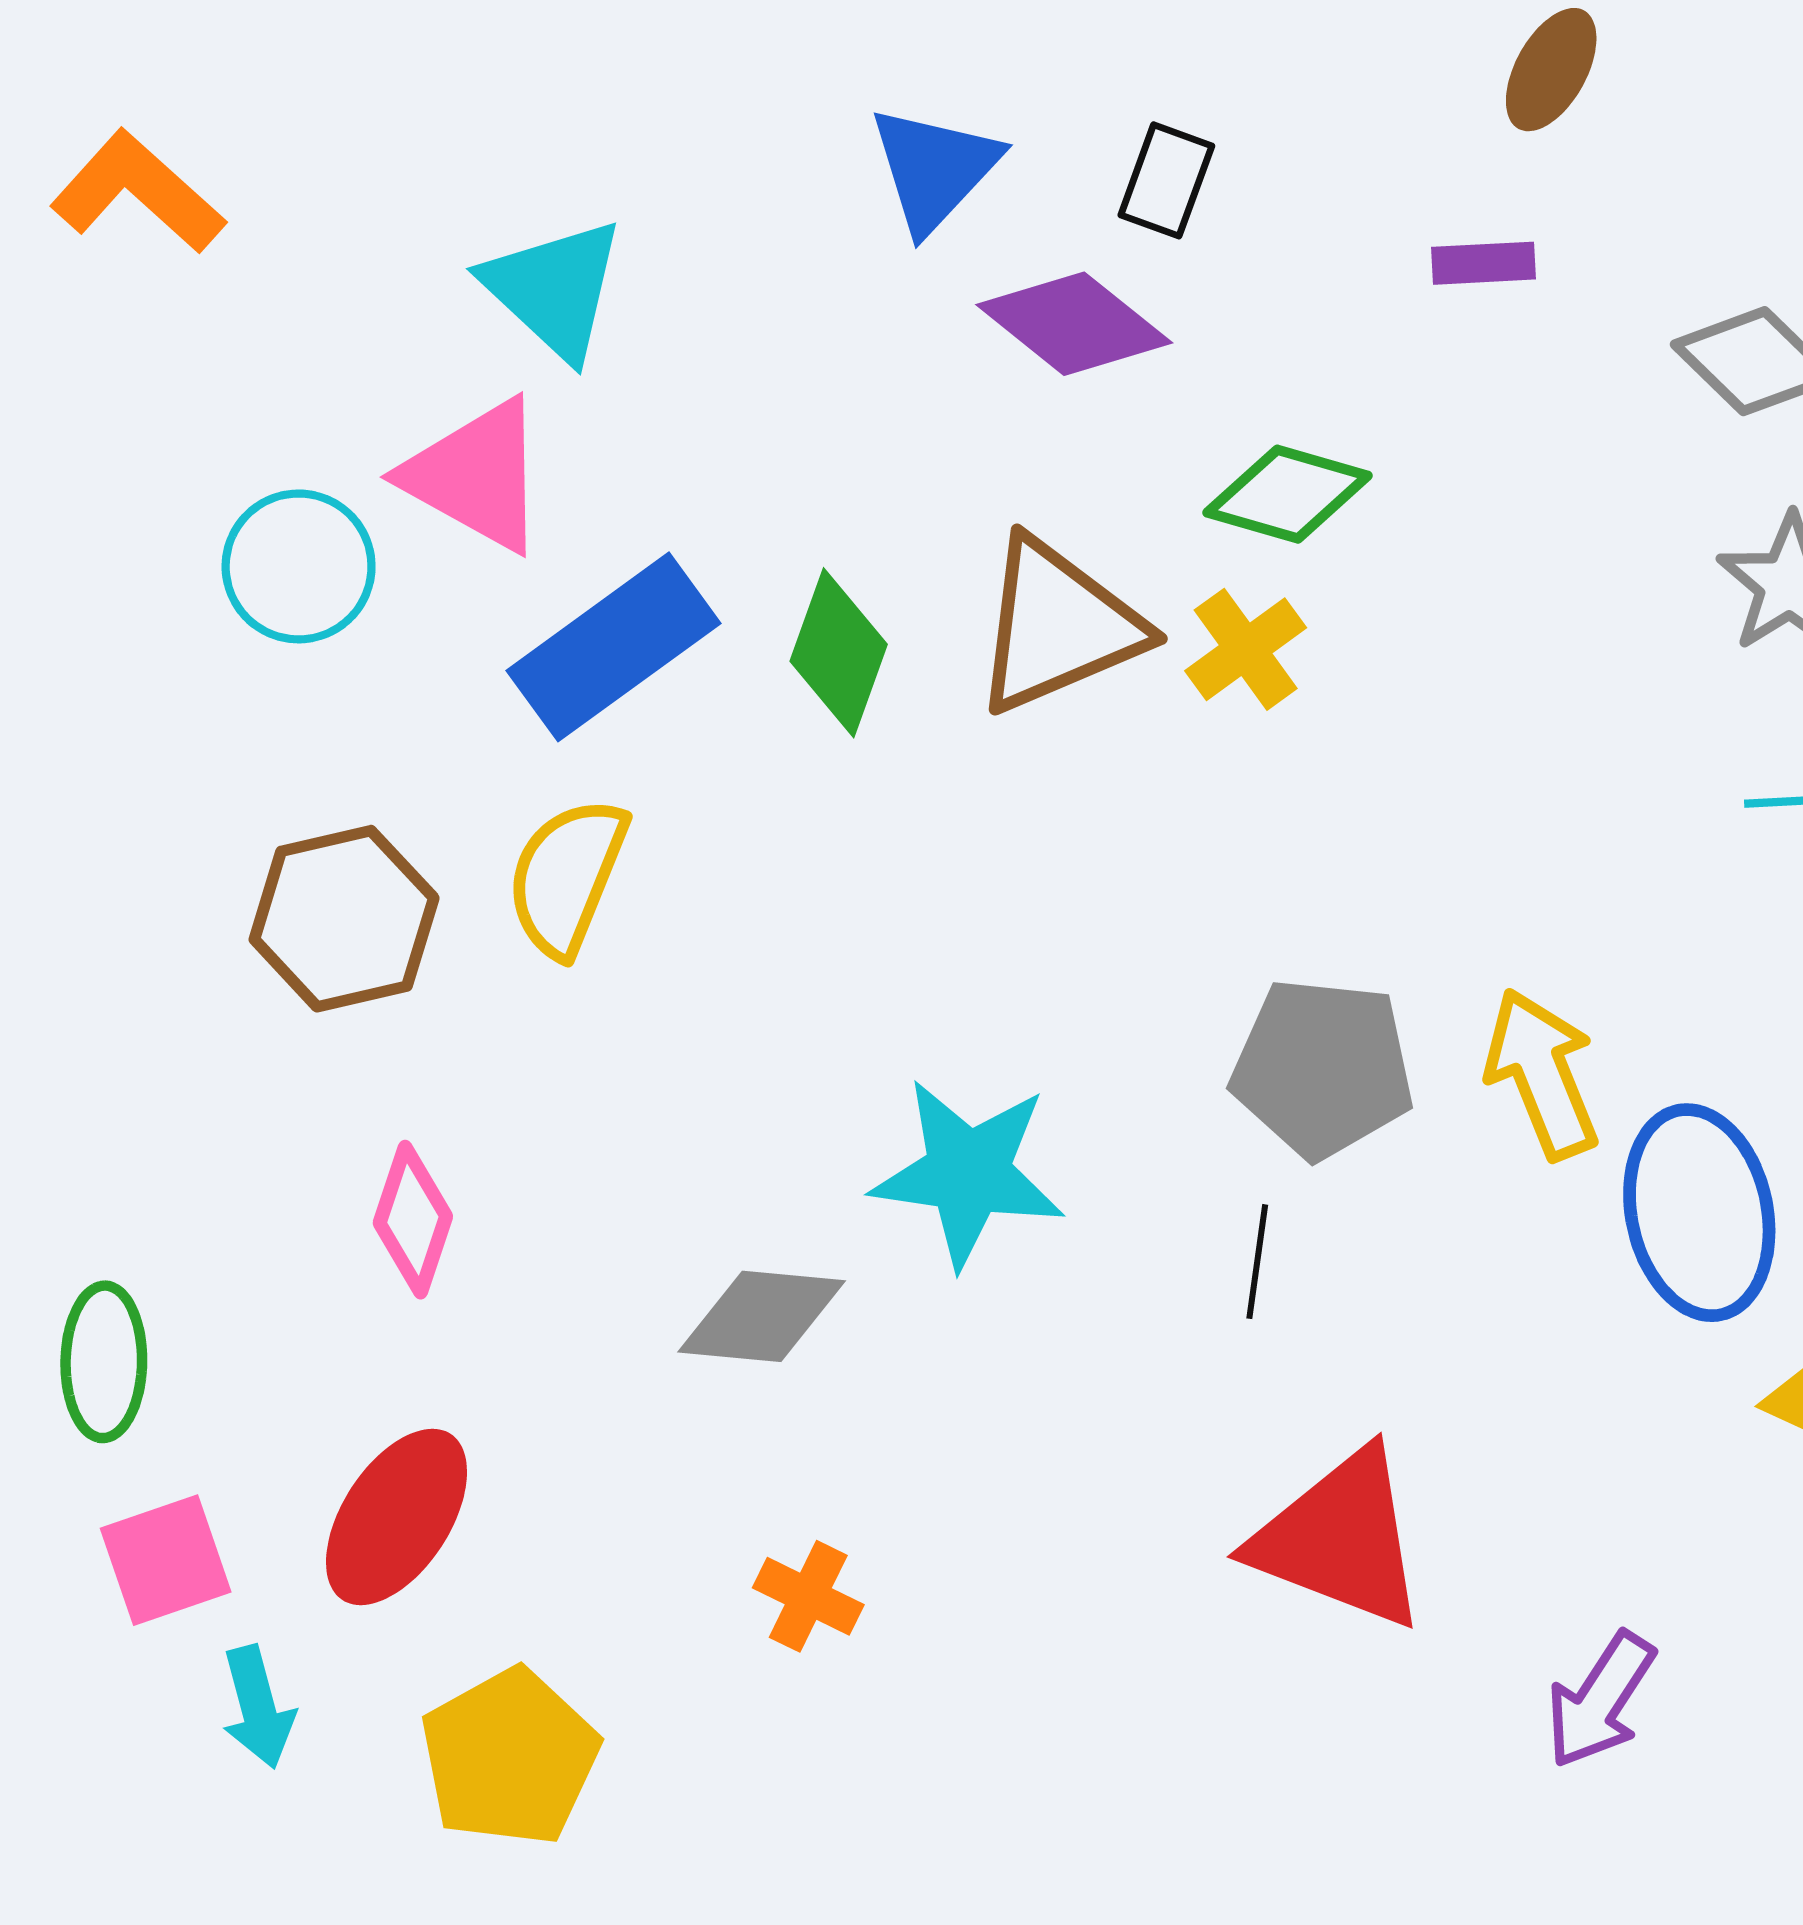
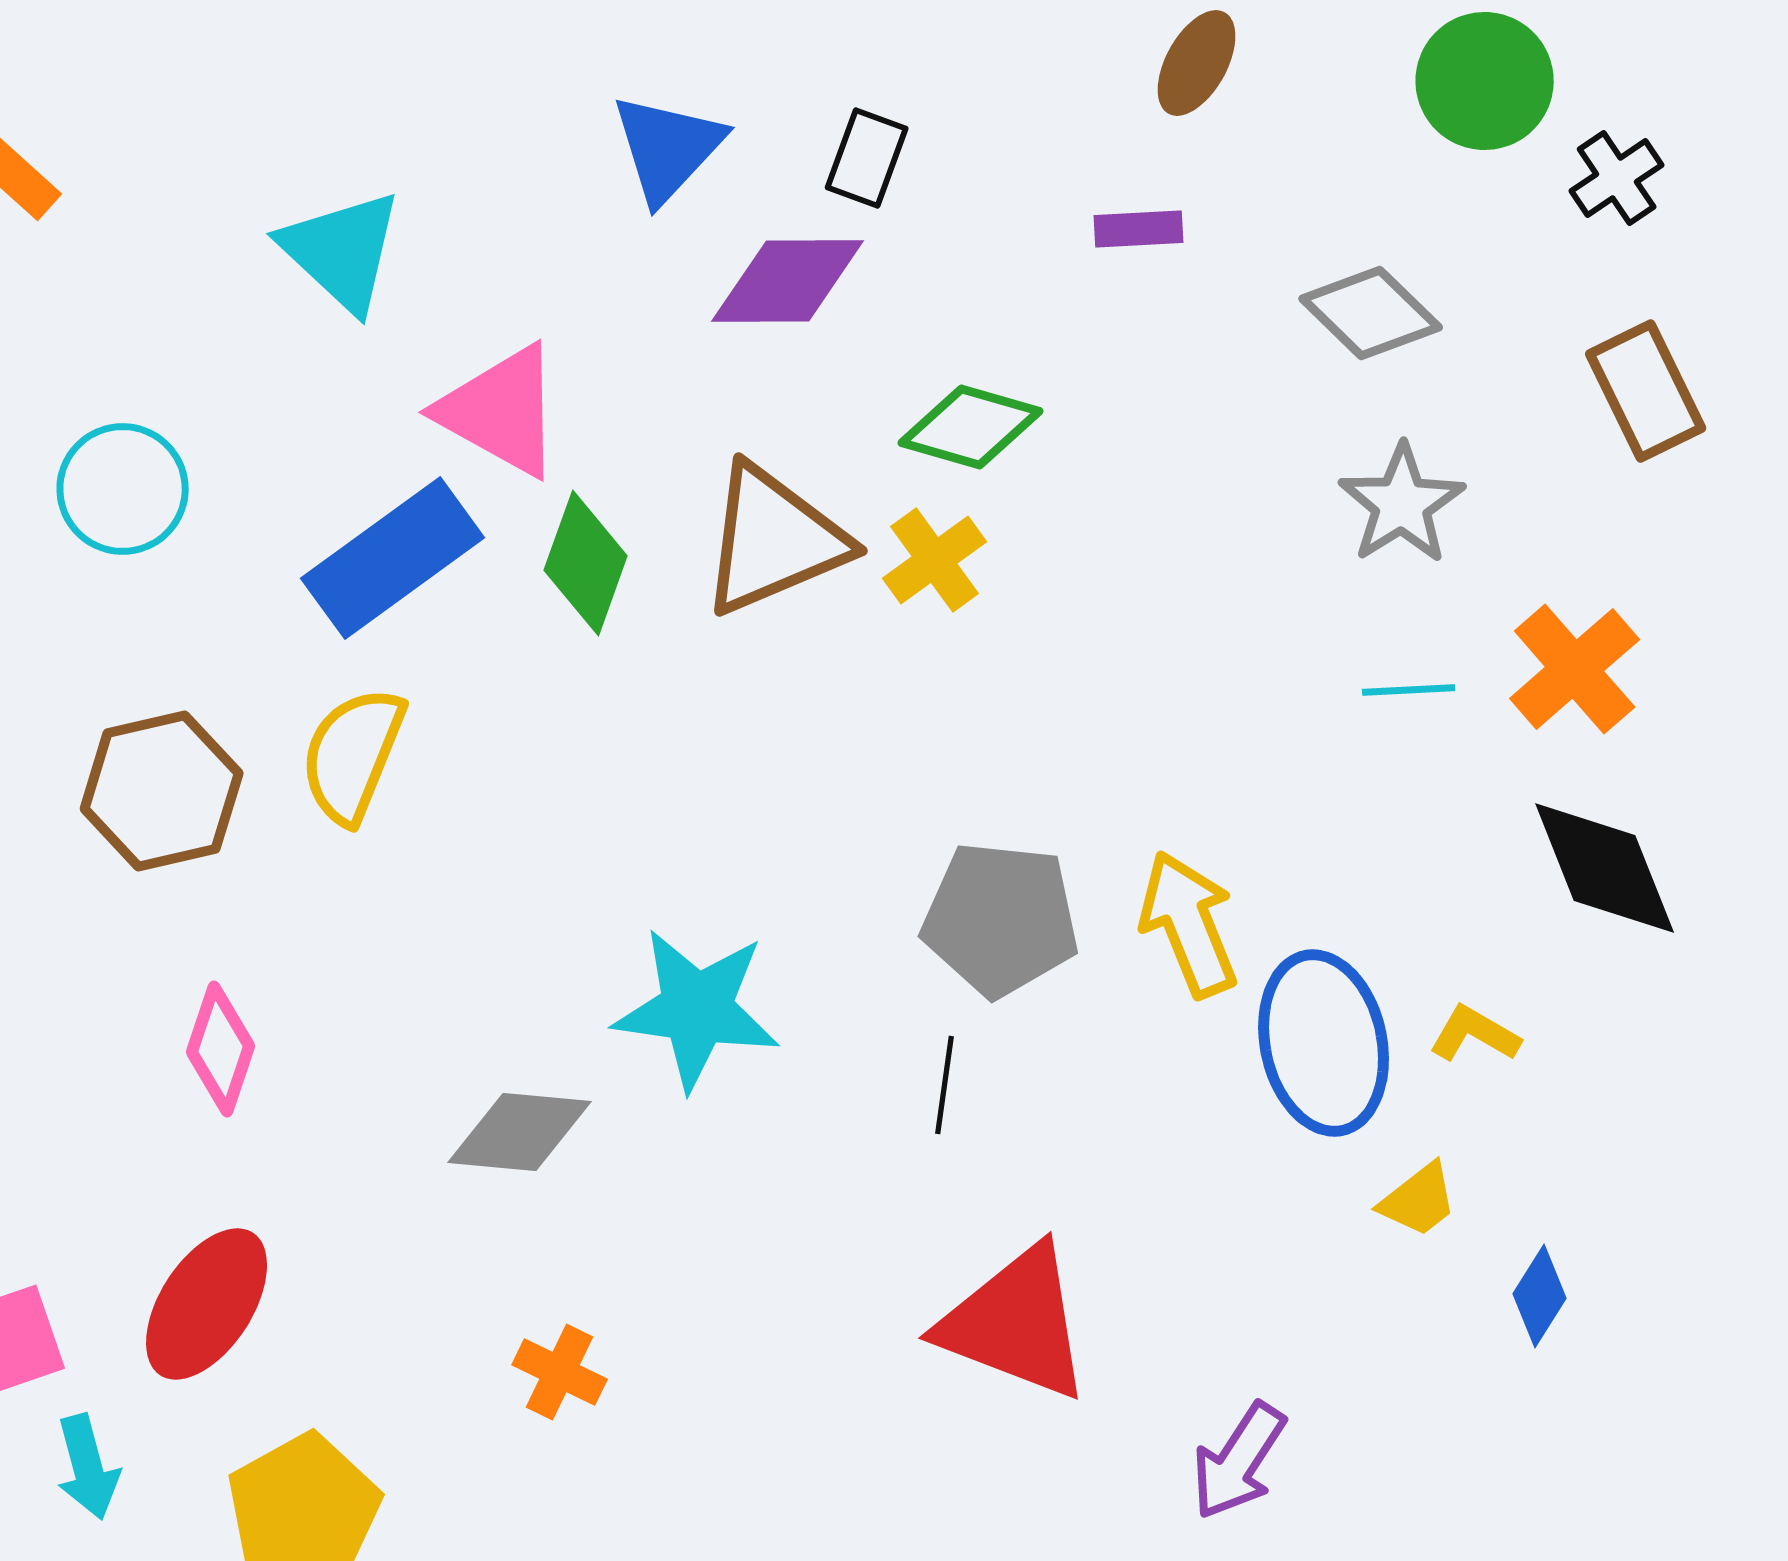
purple diamond: (1074, 324) -> (788, 281), turned -39
pink triangle: (476, 475) -> (501, 411), moved

